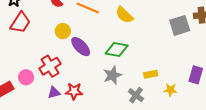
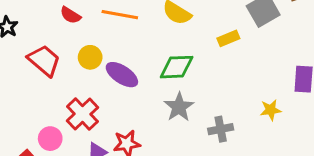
red trapezoid: (20, 23) -> (44, 60), moved, turned -70
yellow rectangle: (151, 74) -> (228, 38), moved
gray cross: (136, 95) -> (221, 129), turned -35

